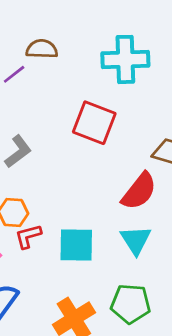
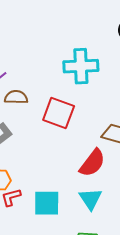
brown semicircle: (42, 49) -> (16, 97), moved

